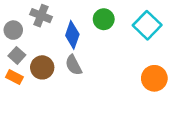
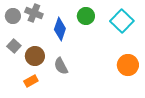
gray circle: (13, 30) -> (13, 16), moved
gray semicircle: (74, 65) -> (61, 66), moved
orange rectangle: (14, 77) -> (31, 81), moved, turned -56

